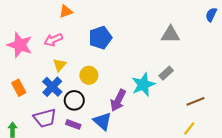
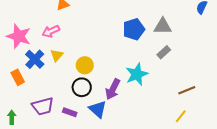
blue pentagon: (100, 38) -> (134, 29), moved
gray rectangle: (166, 73) -> (164, 52), moved
blue cross: (52, 87) -> (35, 59), moved
black circle: (74, 100) -> (82, 87), moved

